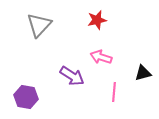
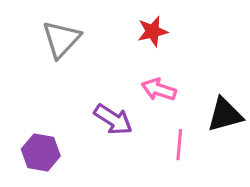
black triangle: (143, 73) -> (225, 115), size x1.4

